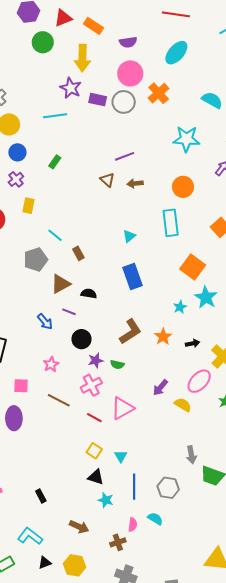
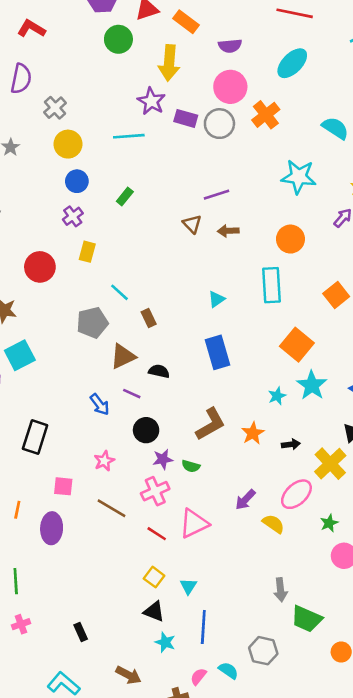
gray hexagon: (168, 488) -> (263, 651), moved
pink semicircle: (133, 525) -> (198, 676), turned -152

